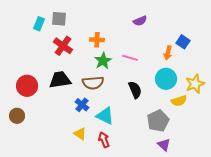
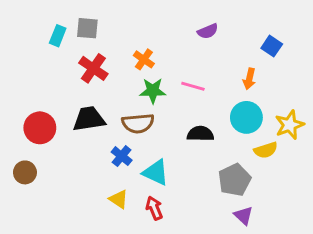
orange cross: (97, 40) -> (144, 59), turned 32
blue square: (183, 42) -> (272, 46), moved
green star: (103, 61) -> (153, 91), turned 30
black semicircle: (135, 90) -> (200, 134), turned -66

